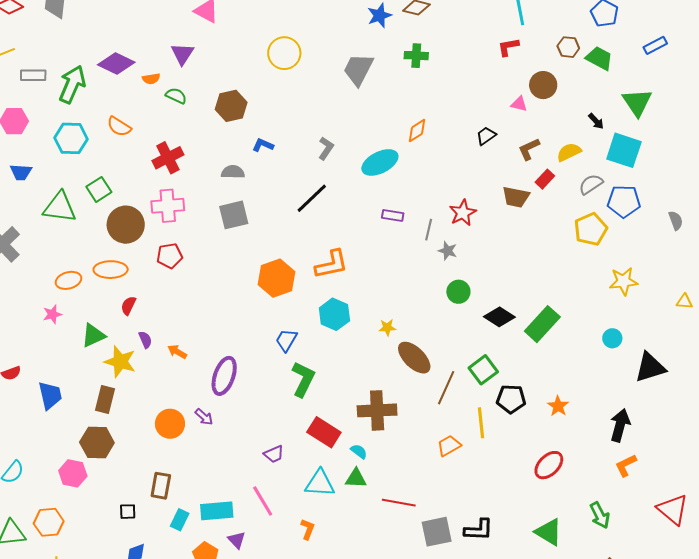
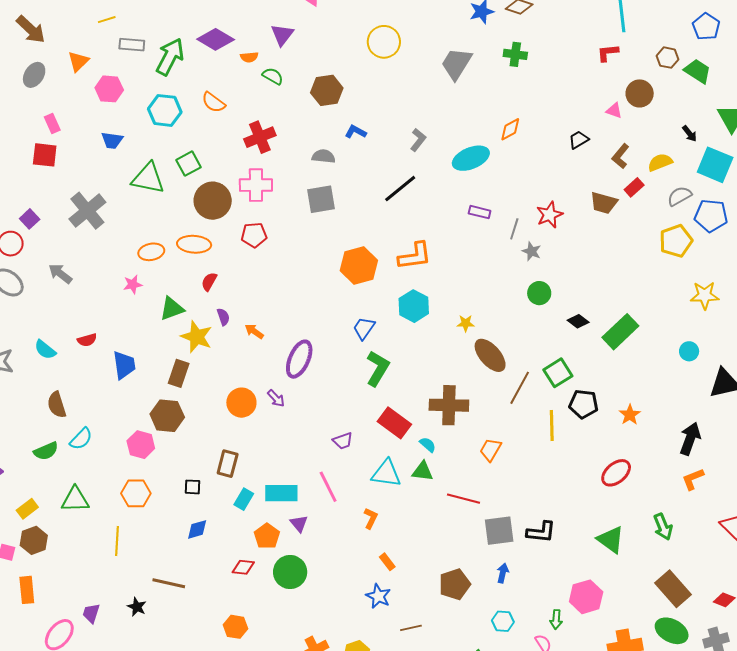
brown L-shape: (529, 149) -> (620, 156), turned -30
black diamond: (499, 317) -> (578, 321), size x0.7
orange trapezoid: (449, 446) -> (491, 450), moved, turned -35
orange hexagon: (49, 522) -> (136, 493), moved

